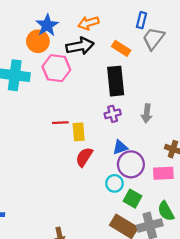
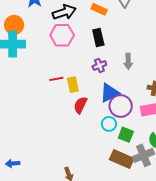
orange circle: (38, 41) -> (14, 25), moved
pink hexagon: (56, 68) -> (62, 35), moved
black rectangle: (116, 81) -> (98, 38), size x0.7
blue triangle: (120, 147) -> (110, 93), size x1.5

